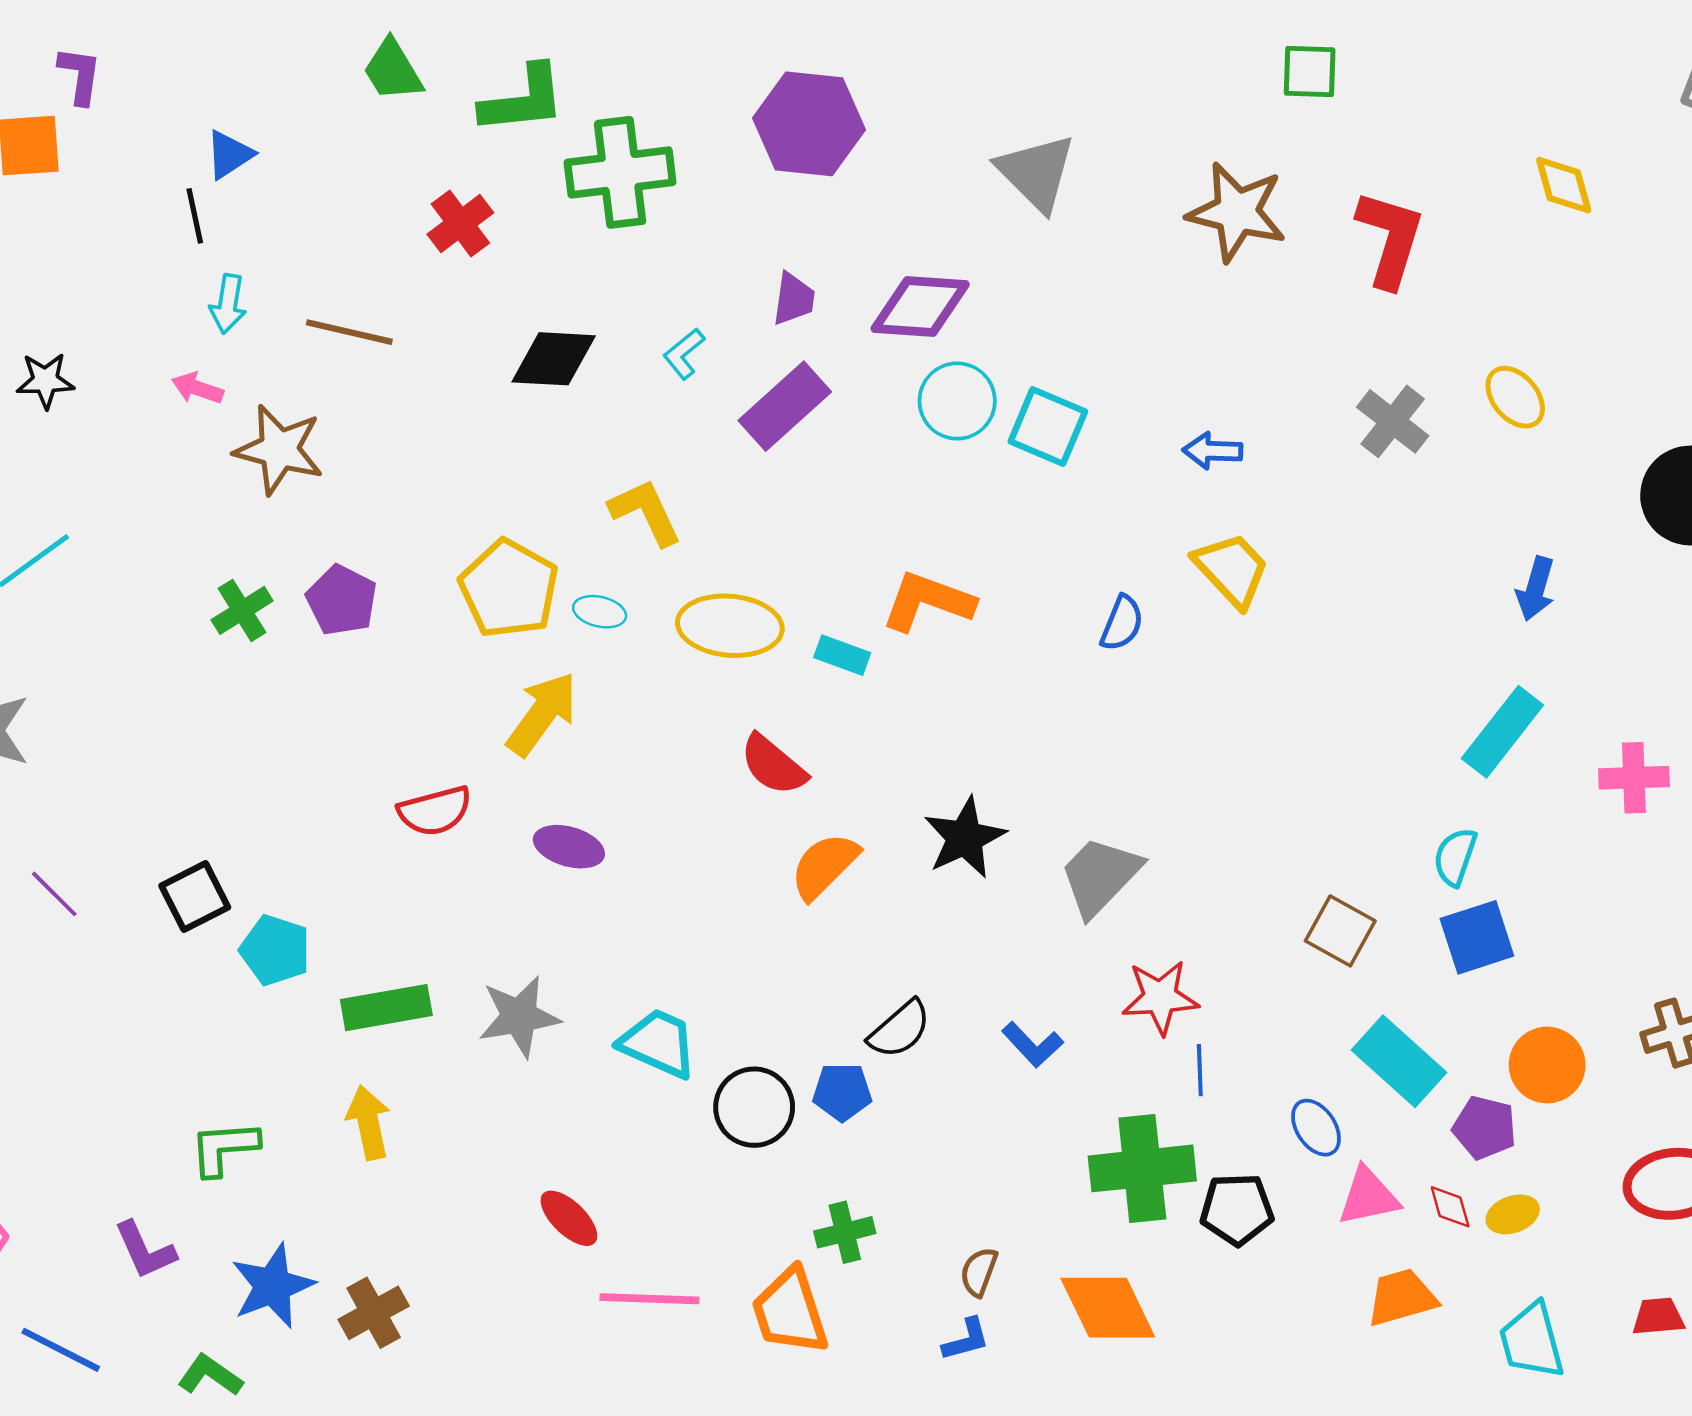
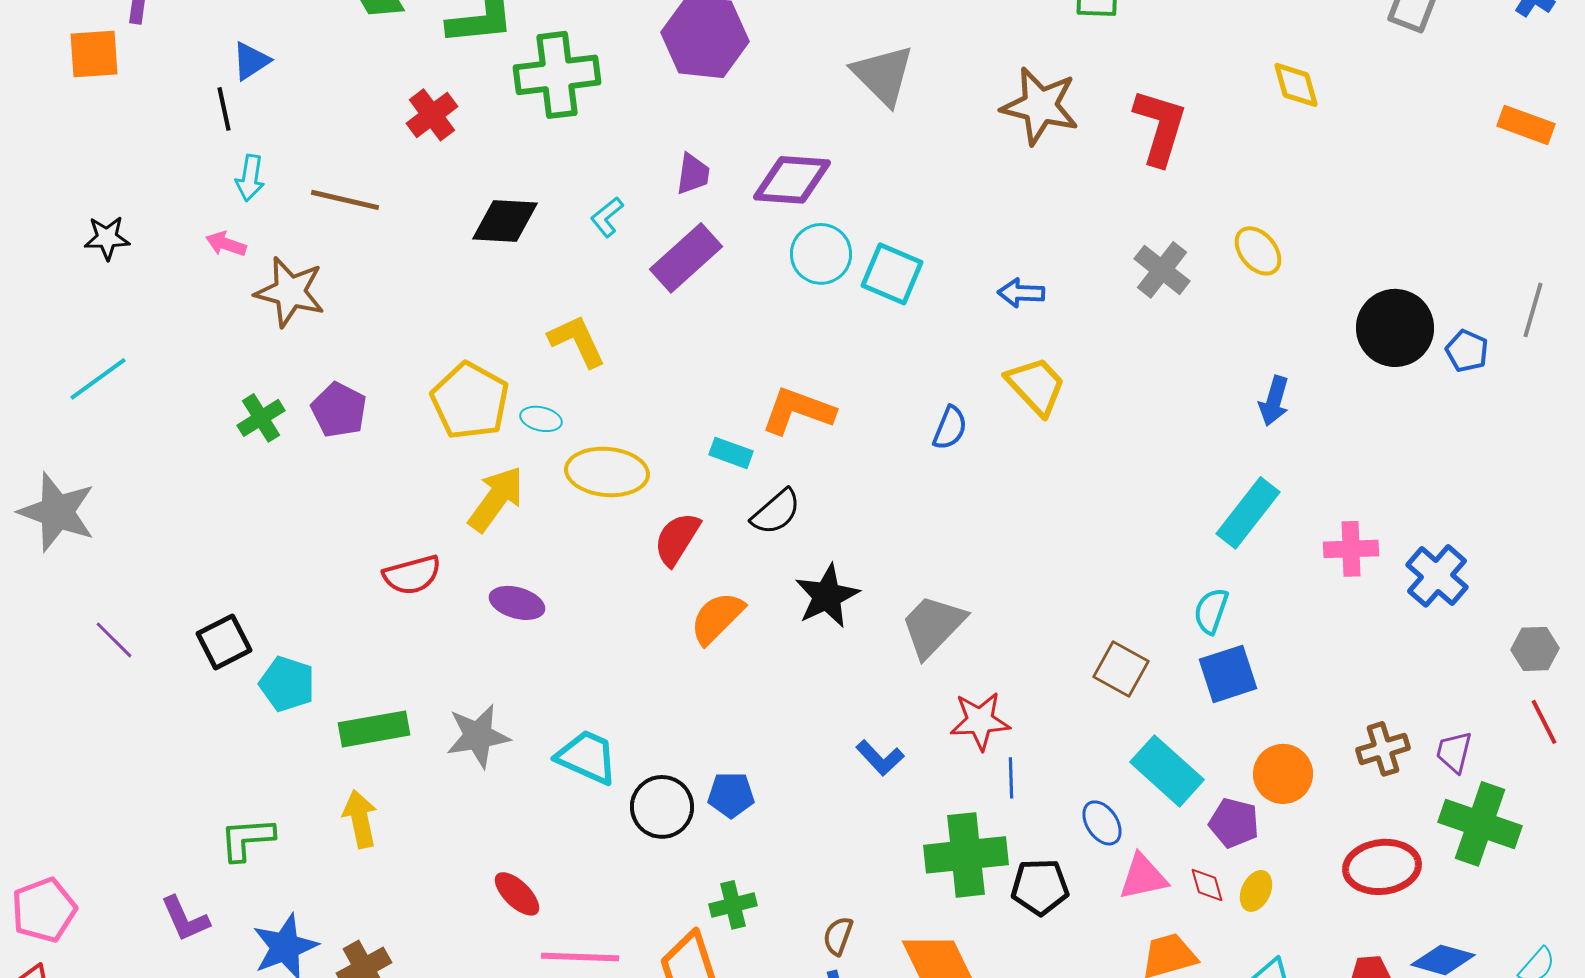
yellow ellipse: (730, 626) -> (607, 472), moved
red semicircle: (773, 765) -> (677, 539), turned 82
black semicircle: (900, 1029) -> (776, 512), moved
yellow ellipse: (1513, 1214) -> (1256, 891), turned -45

